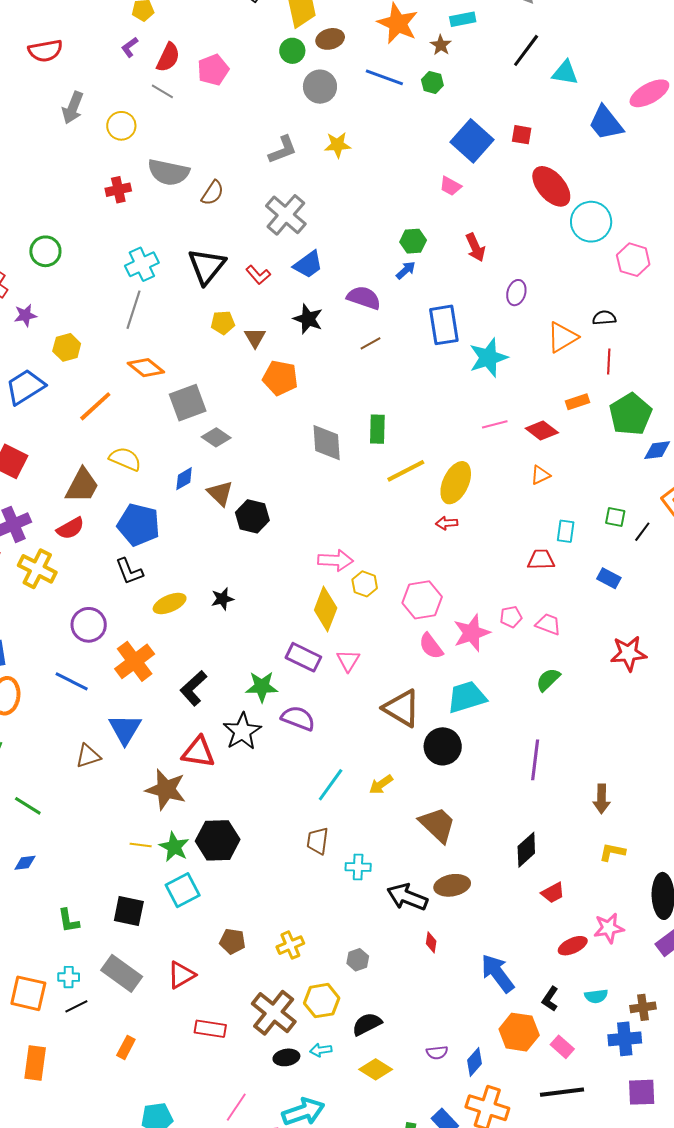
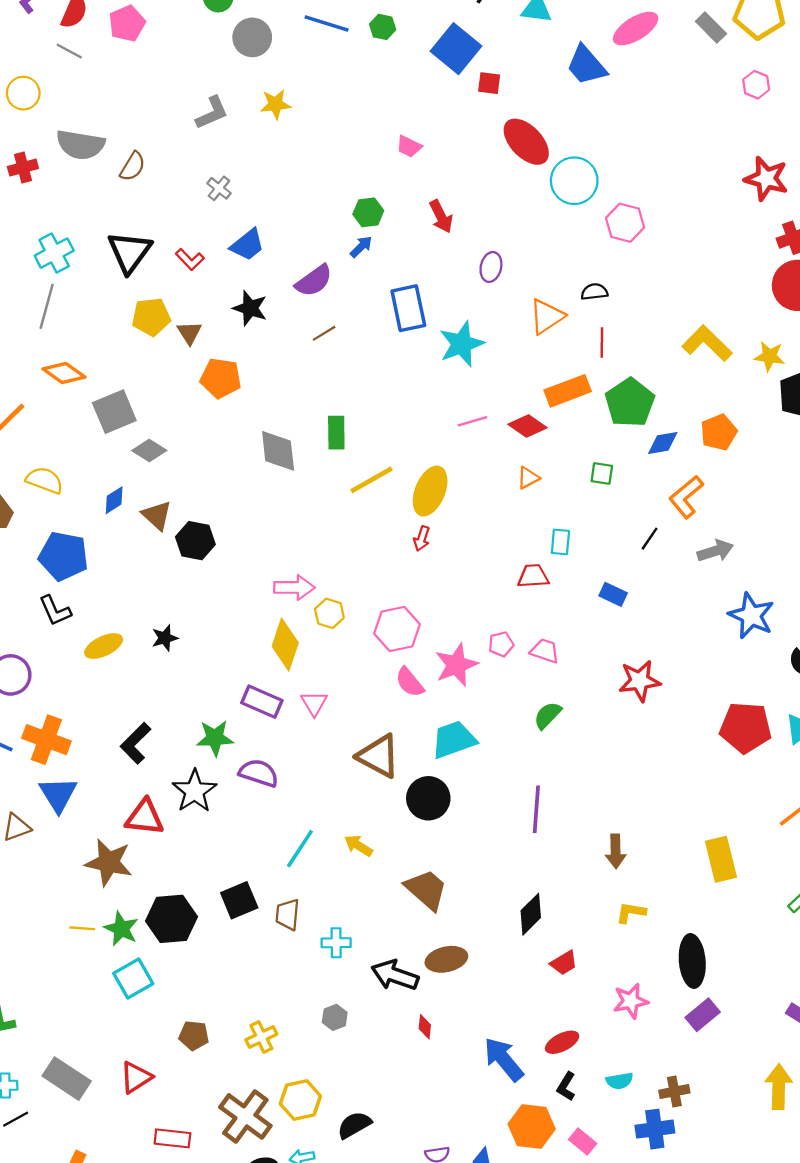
blue square: (472, 141) -> (456, 49), moved
gray cross: (286, 215) -> (219, 188), size x0.5
purple semicircle: (364, 298) -> (314, 281), turned 128
yellow pentagon: (223, 323) -> (151, 317), size x1.4
orange rectangle: (578, 402) -> (568, 391), size x1.6
green square: (615, 517) -> (602, 473), moved
red arrow: (447, 523) -> (422, 539), turned -65
orange cross: (135, 661) -> (46, 740), moved, turned -30
yellow arrow: (381, 784) -> (358, 846), turned 70
black square: (129, 911) -> (239, 900), moved, turned -32
red ellipse: (573, 946) -> (562, 1042), moved
gray hexagon: (358, 960) -> (335, 1017), moved

